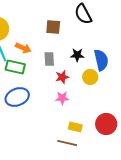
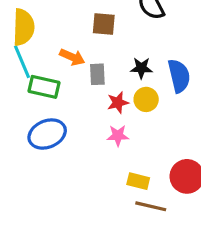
orange arrow: (23, 48) -> (72, 57), moved
yellow circle: (90, 77) -> (146, 99), moved
brown line: (67, 143) -> (151, 206), moved

